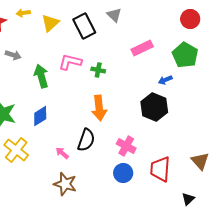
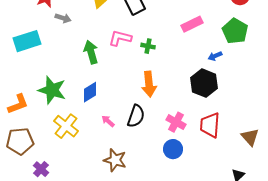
gray arrow: (13, 55) -> (63, 18), moved
pink arrow: (62, 153) -> (108, 121), moved
red trapezoid: (160, 169) -> (210, 125), moved

